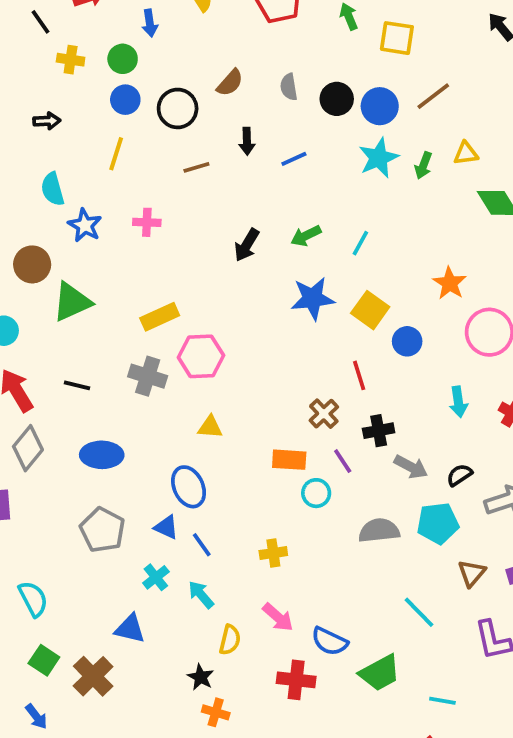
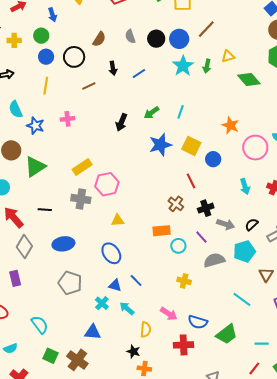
purple line: (343, 461) -> (201, 237), moved
blue triangle: (166, 527) -> (115, 285), moved
blue line: (202, 545) -> (136, 280), moved
yellow cross: (273, 553) -> (184, 281), moved, turned 32

